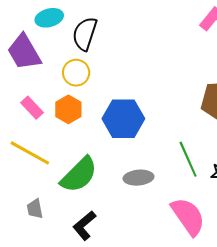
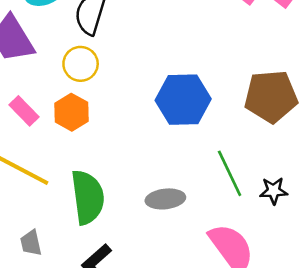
blue hexagon: (123, 119) -> (183, 100), moved
green semicircle: (79, 175) -> (88, 197), turned -51

